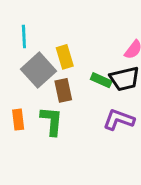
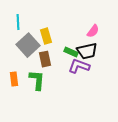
purple L-shape: (119, 120) -> (79, 66), moved

